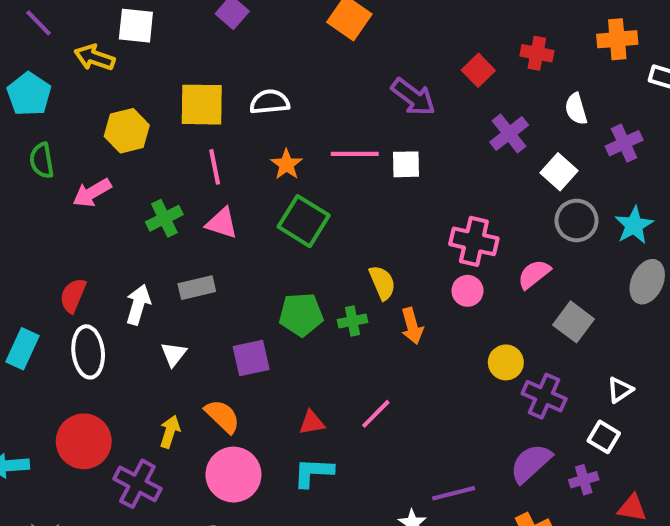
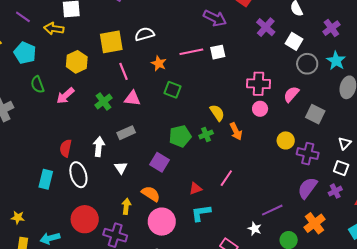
purple cross: (624, 143) -> (331, 28), moved
green square: (304, 221) -> (173, 90), size x0.7
purple square: (251, 358) -> (159, 162), turned -36

